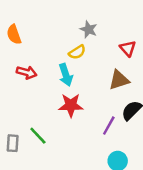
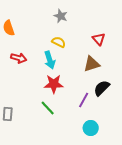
gray star: (89, 29) -> (61, 16), moved
yellow semicircle: (77, 52) -> (59, 42), turned -120
green line: (38, 136) -> (48, 108), moved

